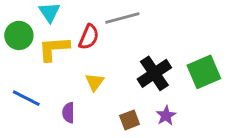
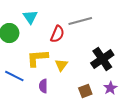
yellow L-shape: (54, 49) -> (37, 58), moved

